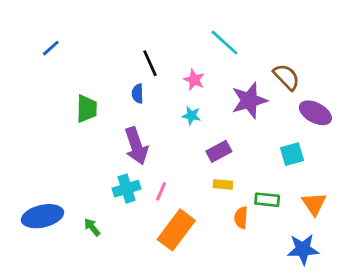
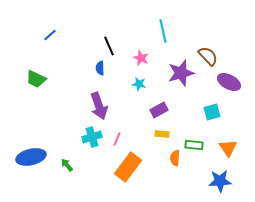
cyan line: (224, 43) -> (163, 31), turned 35
blue line: (51, 48) -> (50, 35), moved
green trapezoid: (87, 109) -> (36, 79), moved, turned 115

